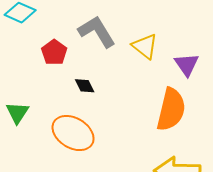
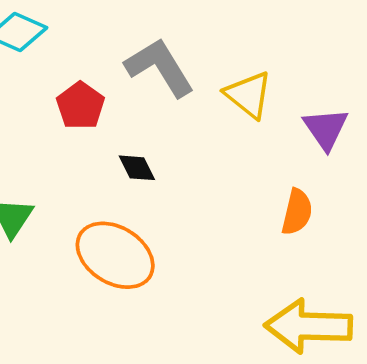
orange semicircle: (171, 109) -> (297, 212), size x0.6

